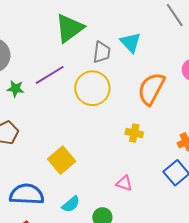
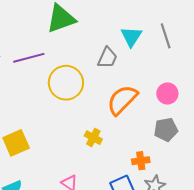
cyan triangle: (131, 42) -> (131, 37), moved
gray trapezoid: (102, 52) -> (107, 58), moved

